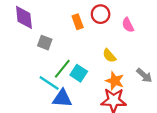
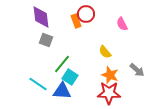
red circle: (101, 14) -> (86, 14), moved
purple diamond: (24, 17) -> (41, 17), moved
cyan square: (79, 73) -> (70, 77), moved
cyan line: (49, 83) -> (38, 84), moved

